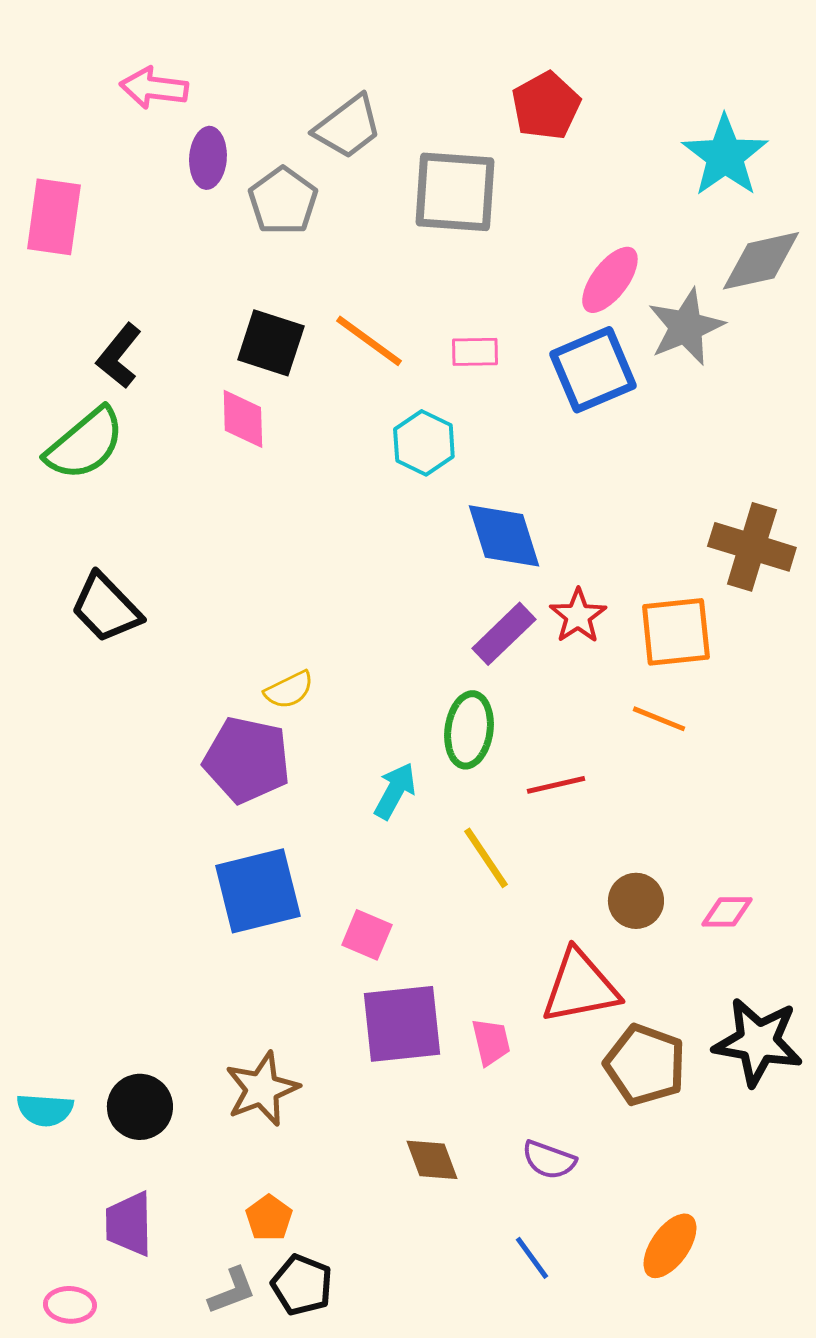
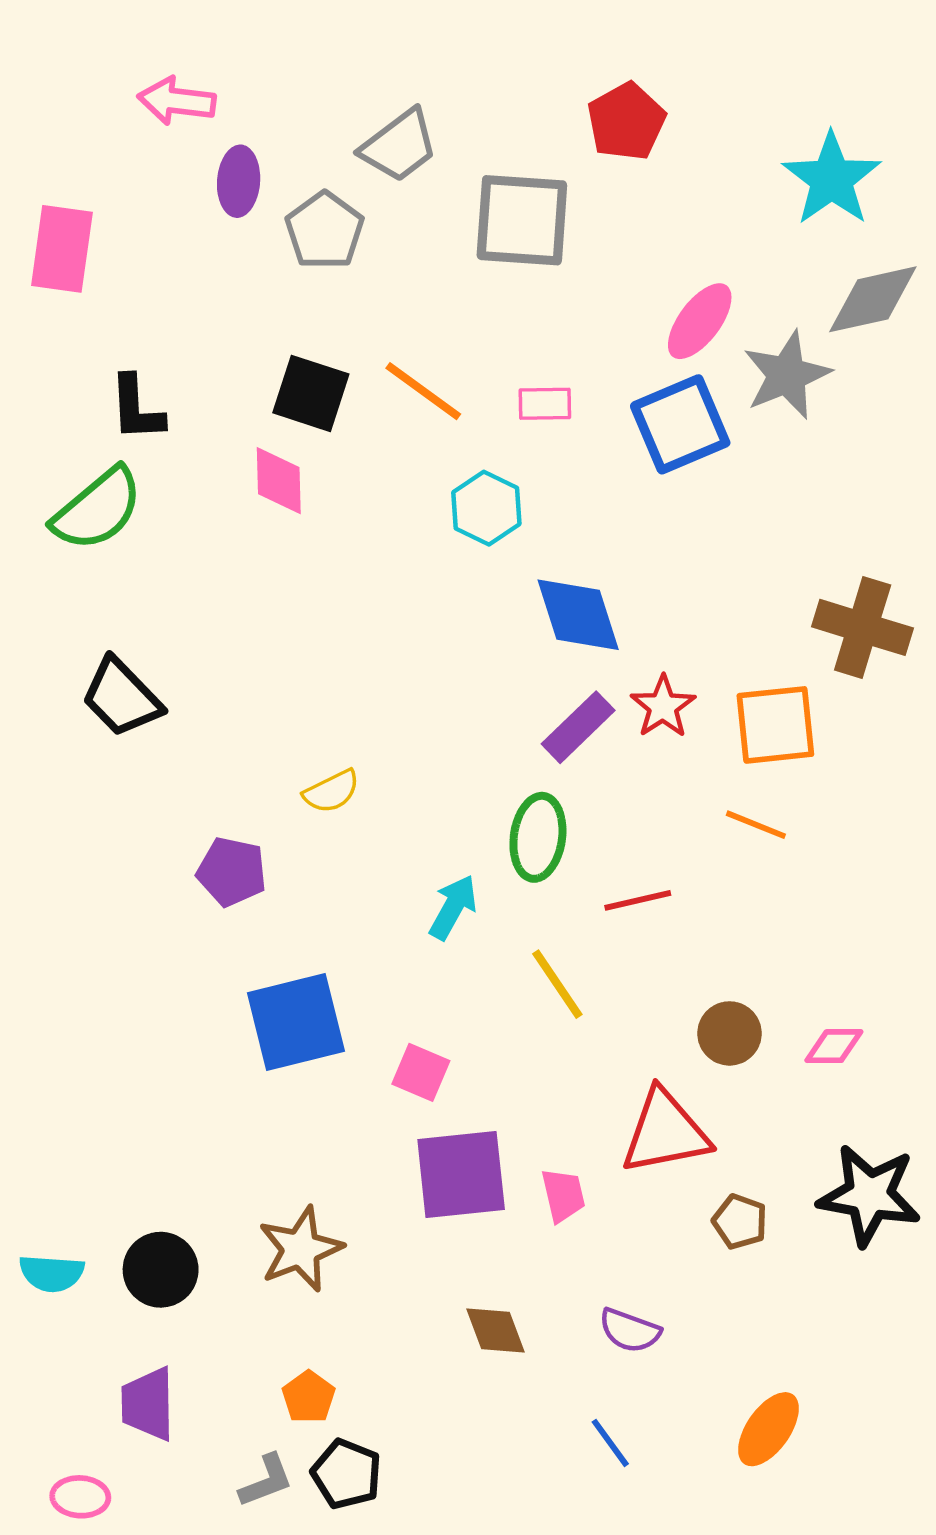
black L-shape: (119, 356) -> (136, 408), turned -42
purple pentagon: (247, 760) -> (232, 872), moved, size x0.7
brown pentagon: (645, 1065) -> (740, 1222), size x0.6

